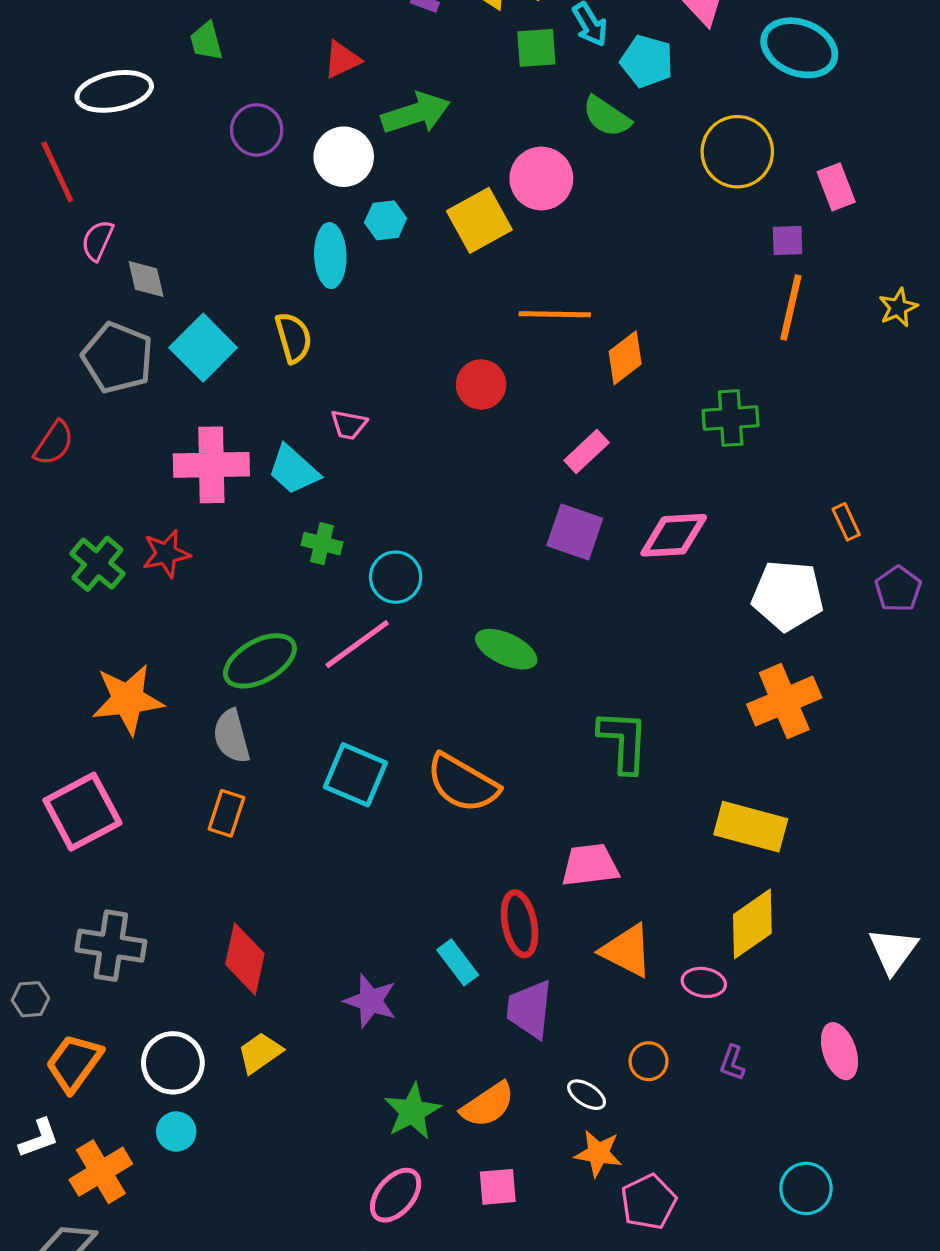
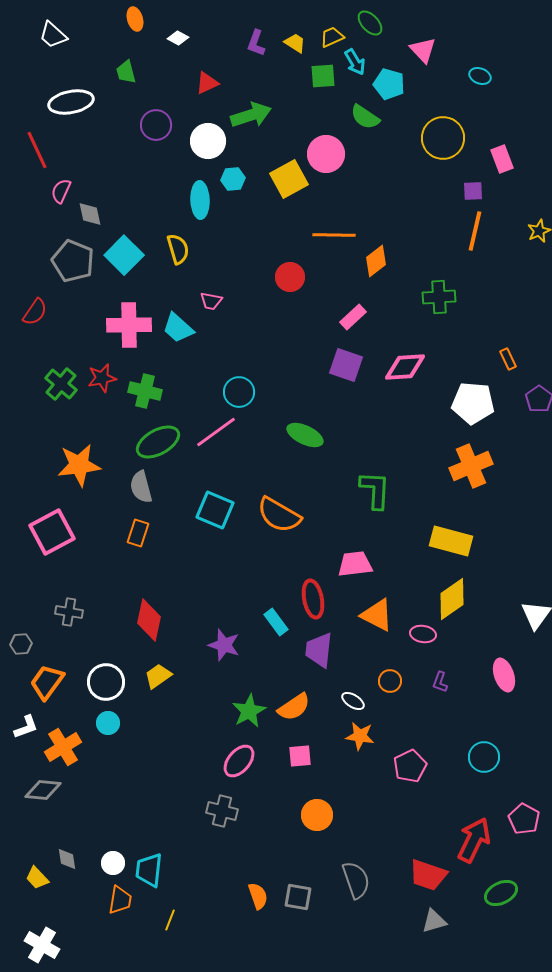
cyan ellipse: (799, 48) -> (480, 76), size x0.5
green cross: (322, 544) -> (145, 391), moved, size x1.4
gray cross: (111, 946) -> (69, 612), size x0.7
pink pentagon: (649, 1202) -> (410, 766), moved

